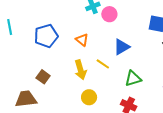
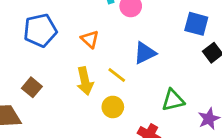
green triangle: (133, 79) -> (173, 100), moved
yellow circle: (89, 97) -> (113, 107), moved

